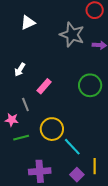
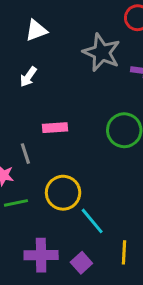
white arrow: (20, 70) -> (28, 77), moved
pink rectangle: (44, 86) -> (55, 128), turned 42
purple square: (77, 175) -> (81, 263), moved

